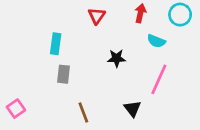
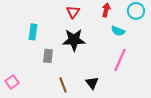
cyan rectangle: (56, 44) -> (33, 32), moved
black star: (117, 58) -> (74, 40), moved, size x1.6
black triangle: (132, 109) -> (92, 83), moved

